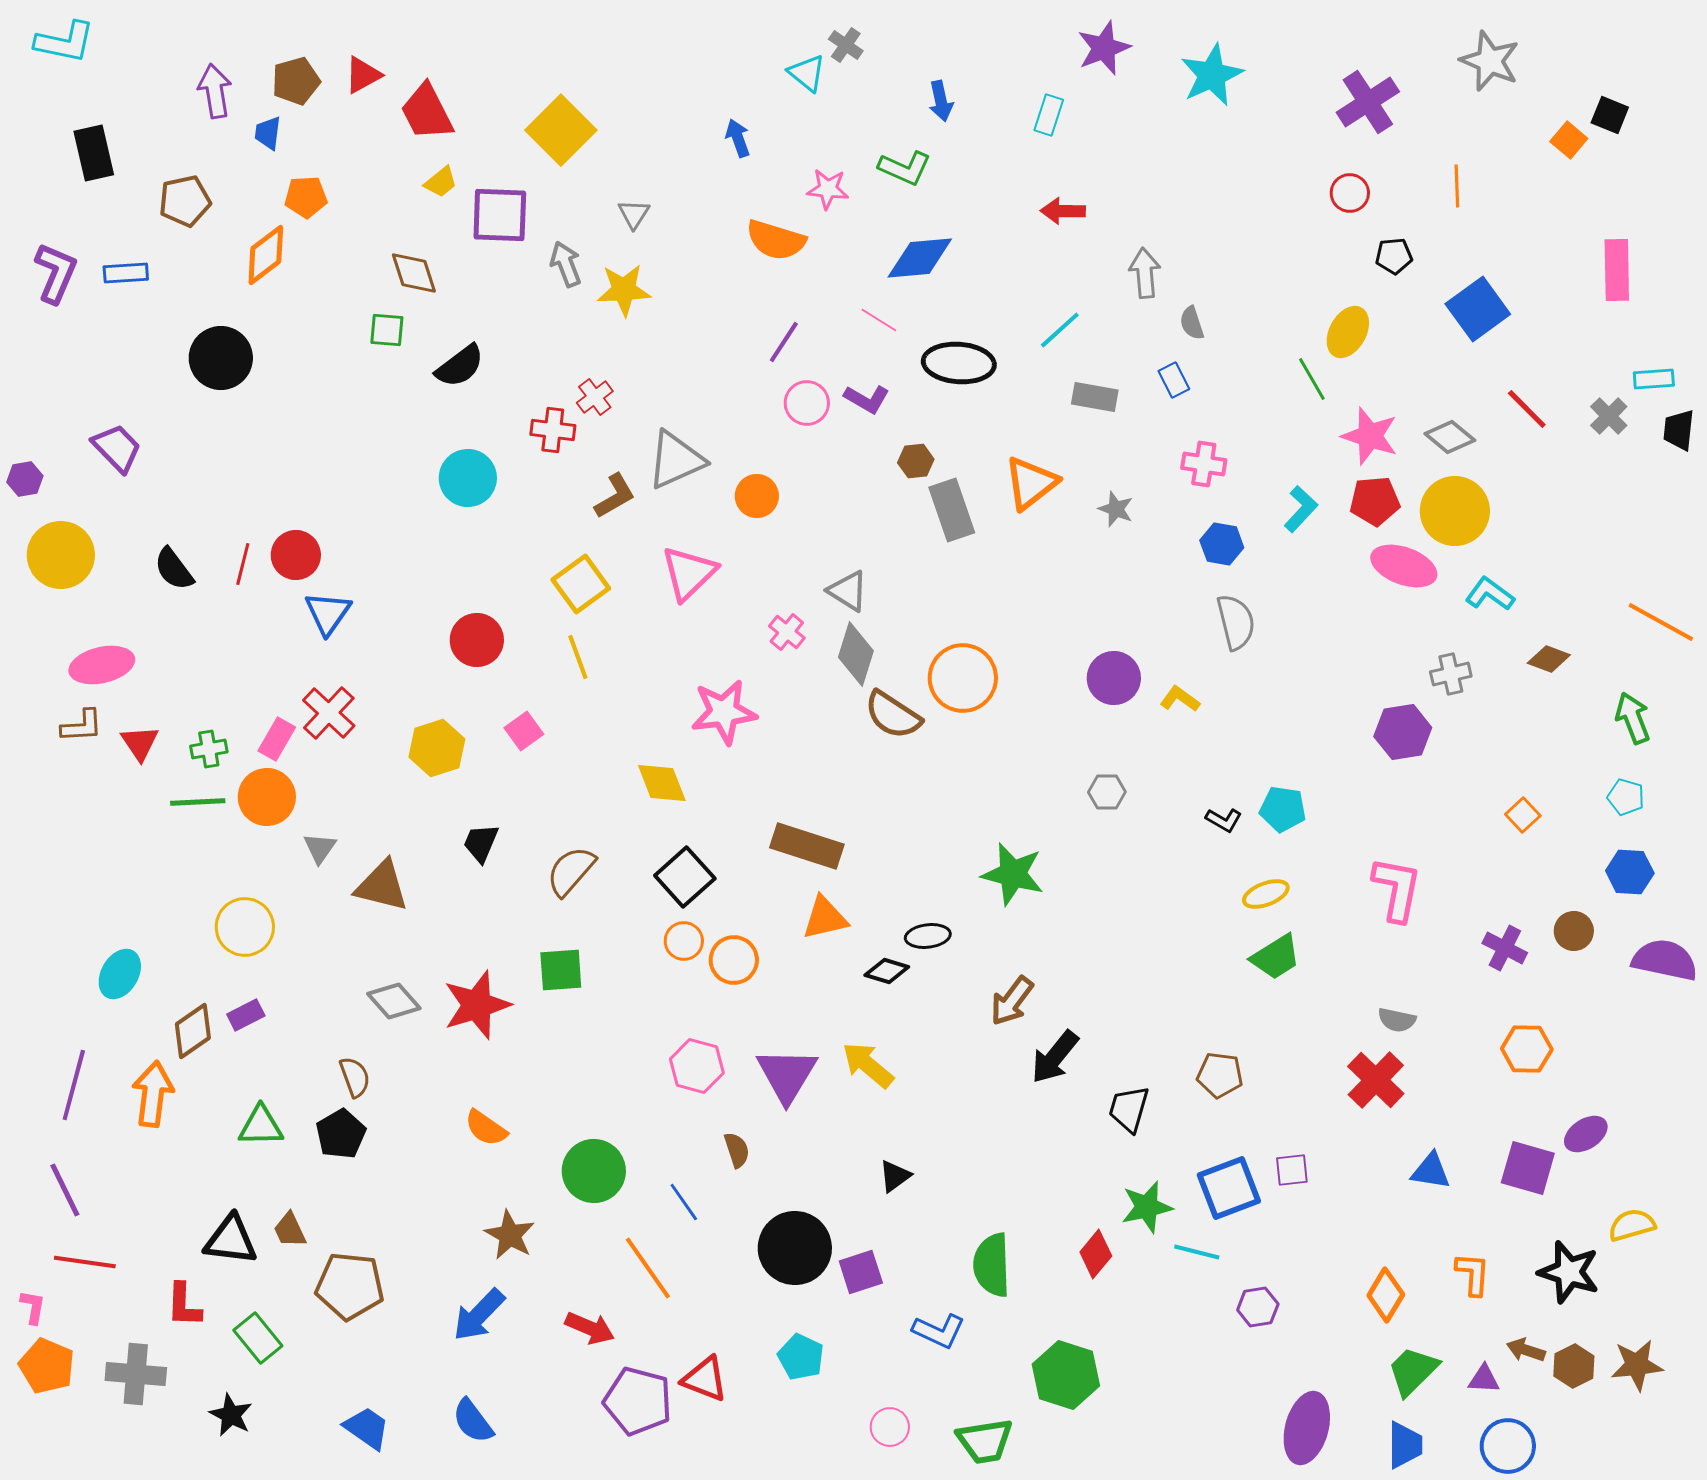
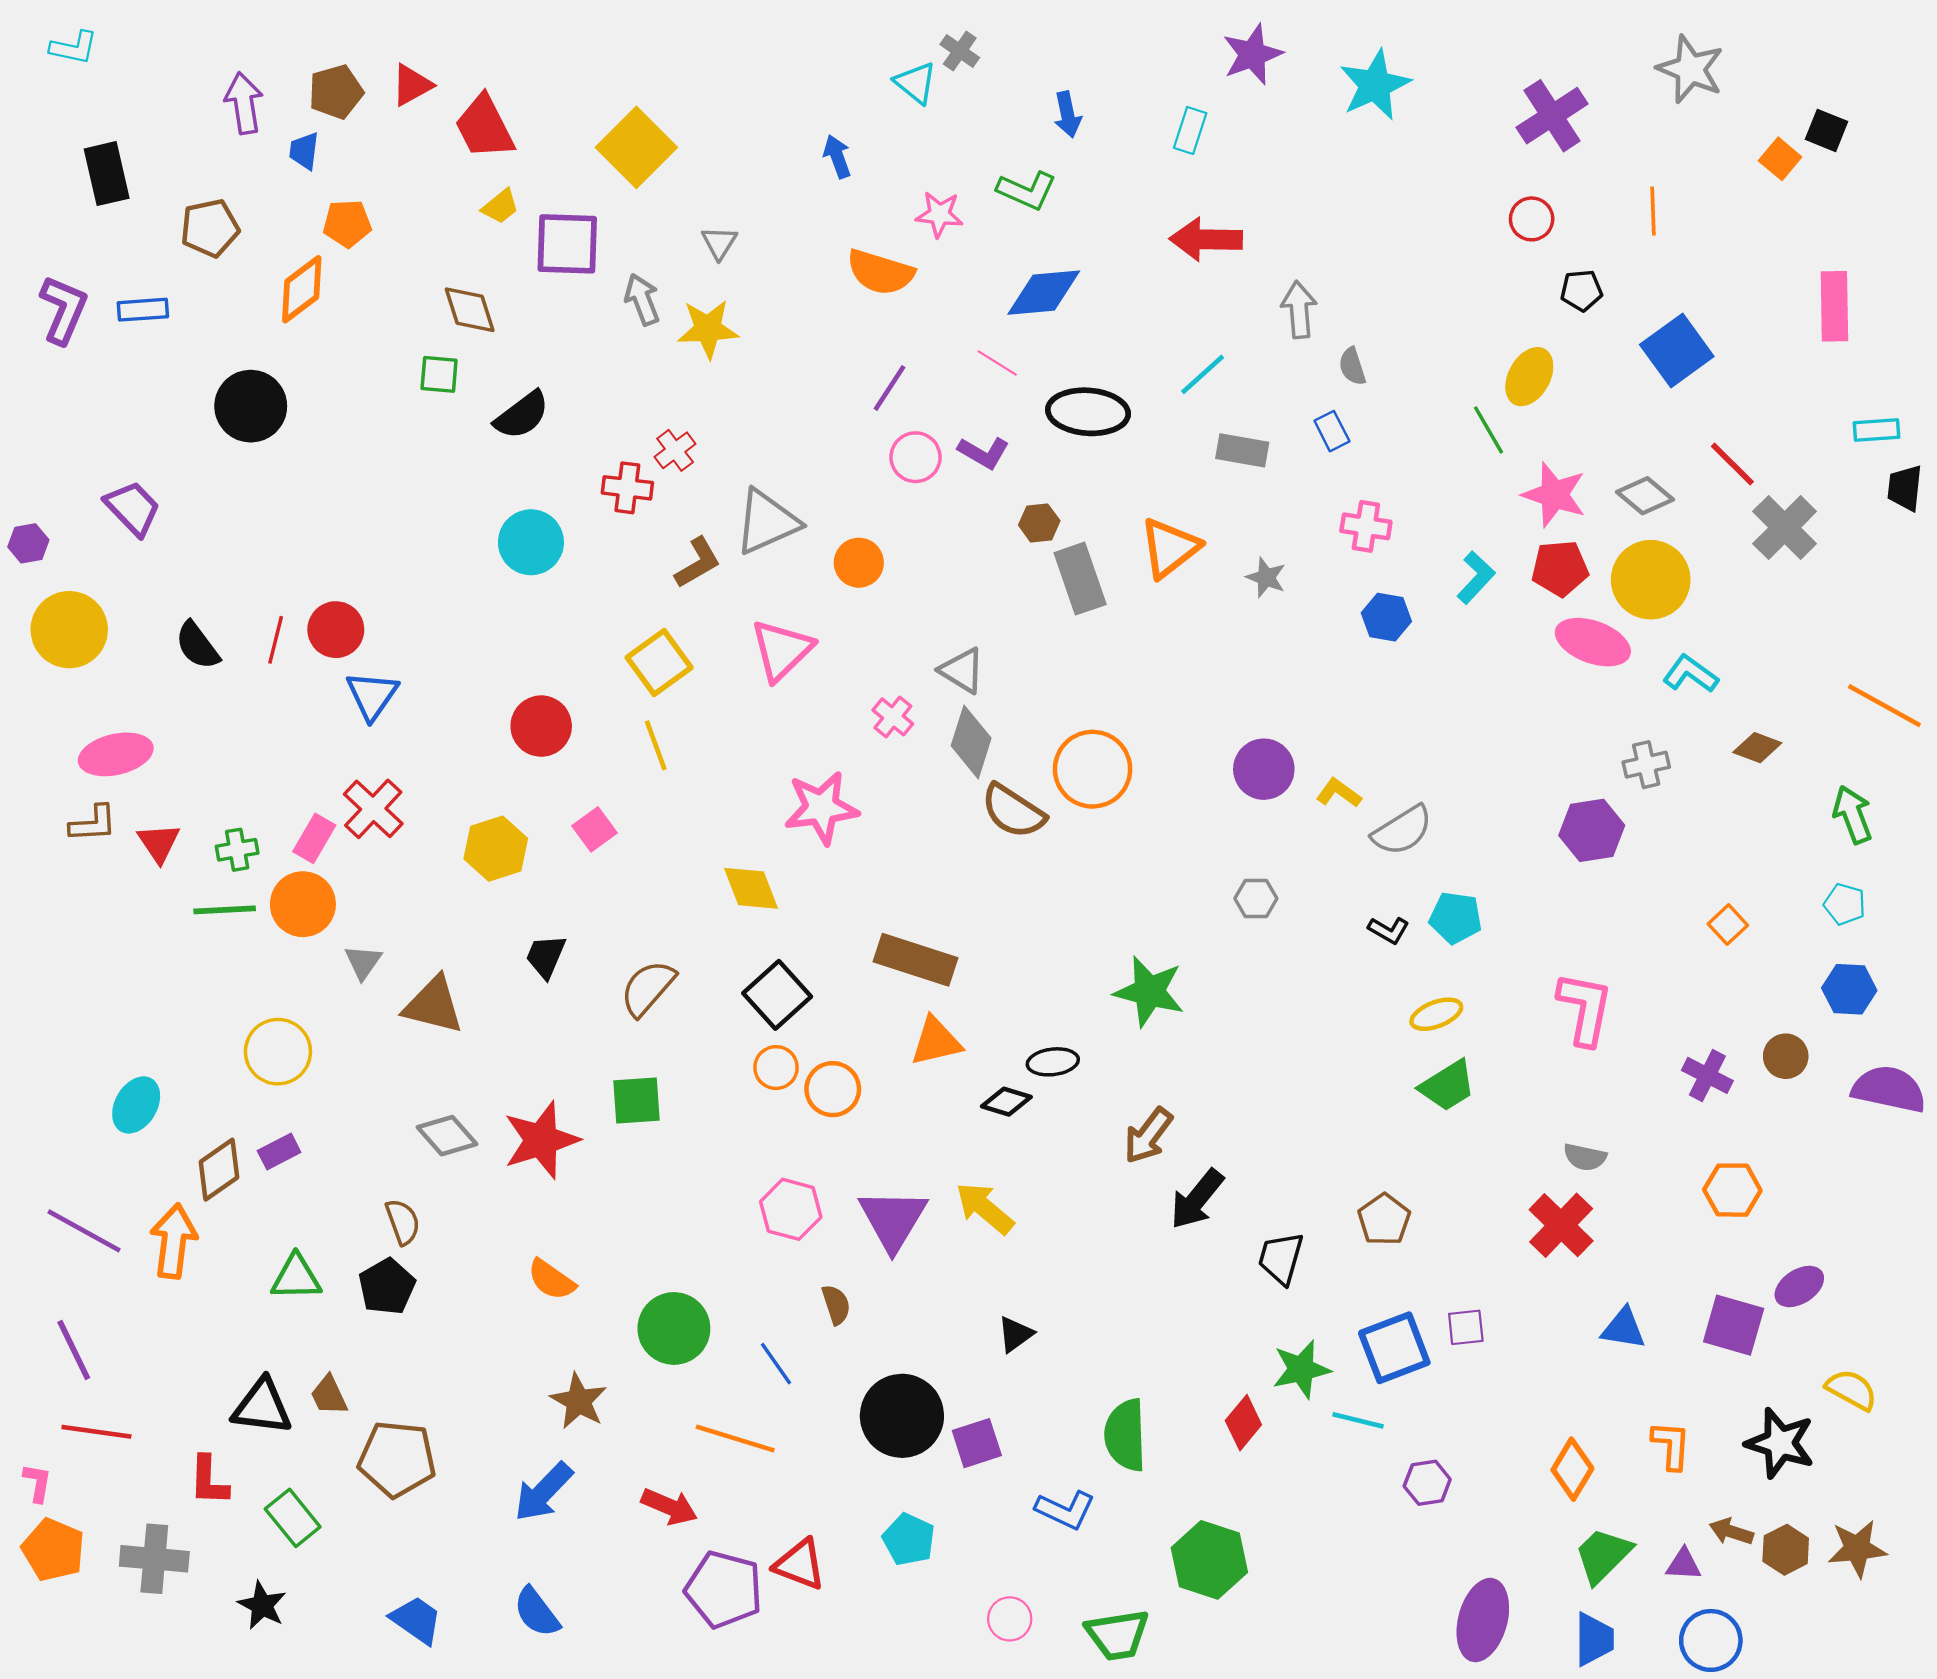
cyan L-shape: (65, 42) -> (74, 48), size x0.7
red arrow: (1063, 211) -> (1206, 239), size x1.4
gray cross: (1609, 416) -> (1785, 528), moved, size x1.5
gray semicircle: (1236, 622) -> (1402, 830), moved, turned 72
brown pentagon: (1220, 1075) -> (1384, 1220), turned 30
purple line: (74, 1085) -> (84, 1231), turned -76
yellow semicircle: (1632, 1225) -> (1852, 1390), turned 45
orange line: (648, 1268) -> (735, 1439), turned -38

